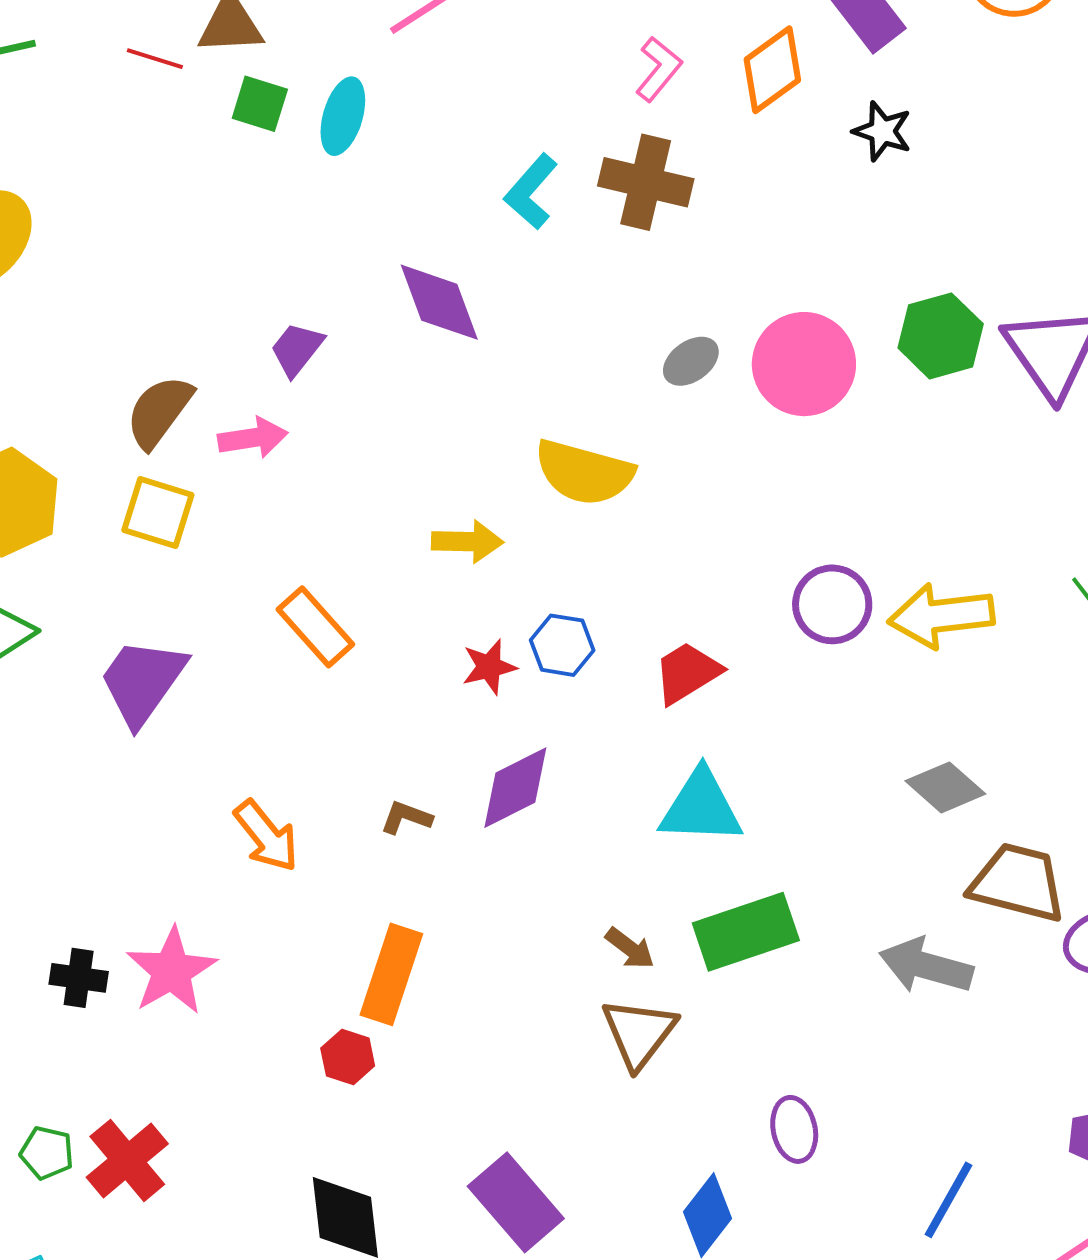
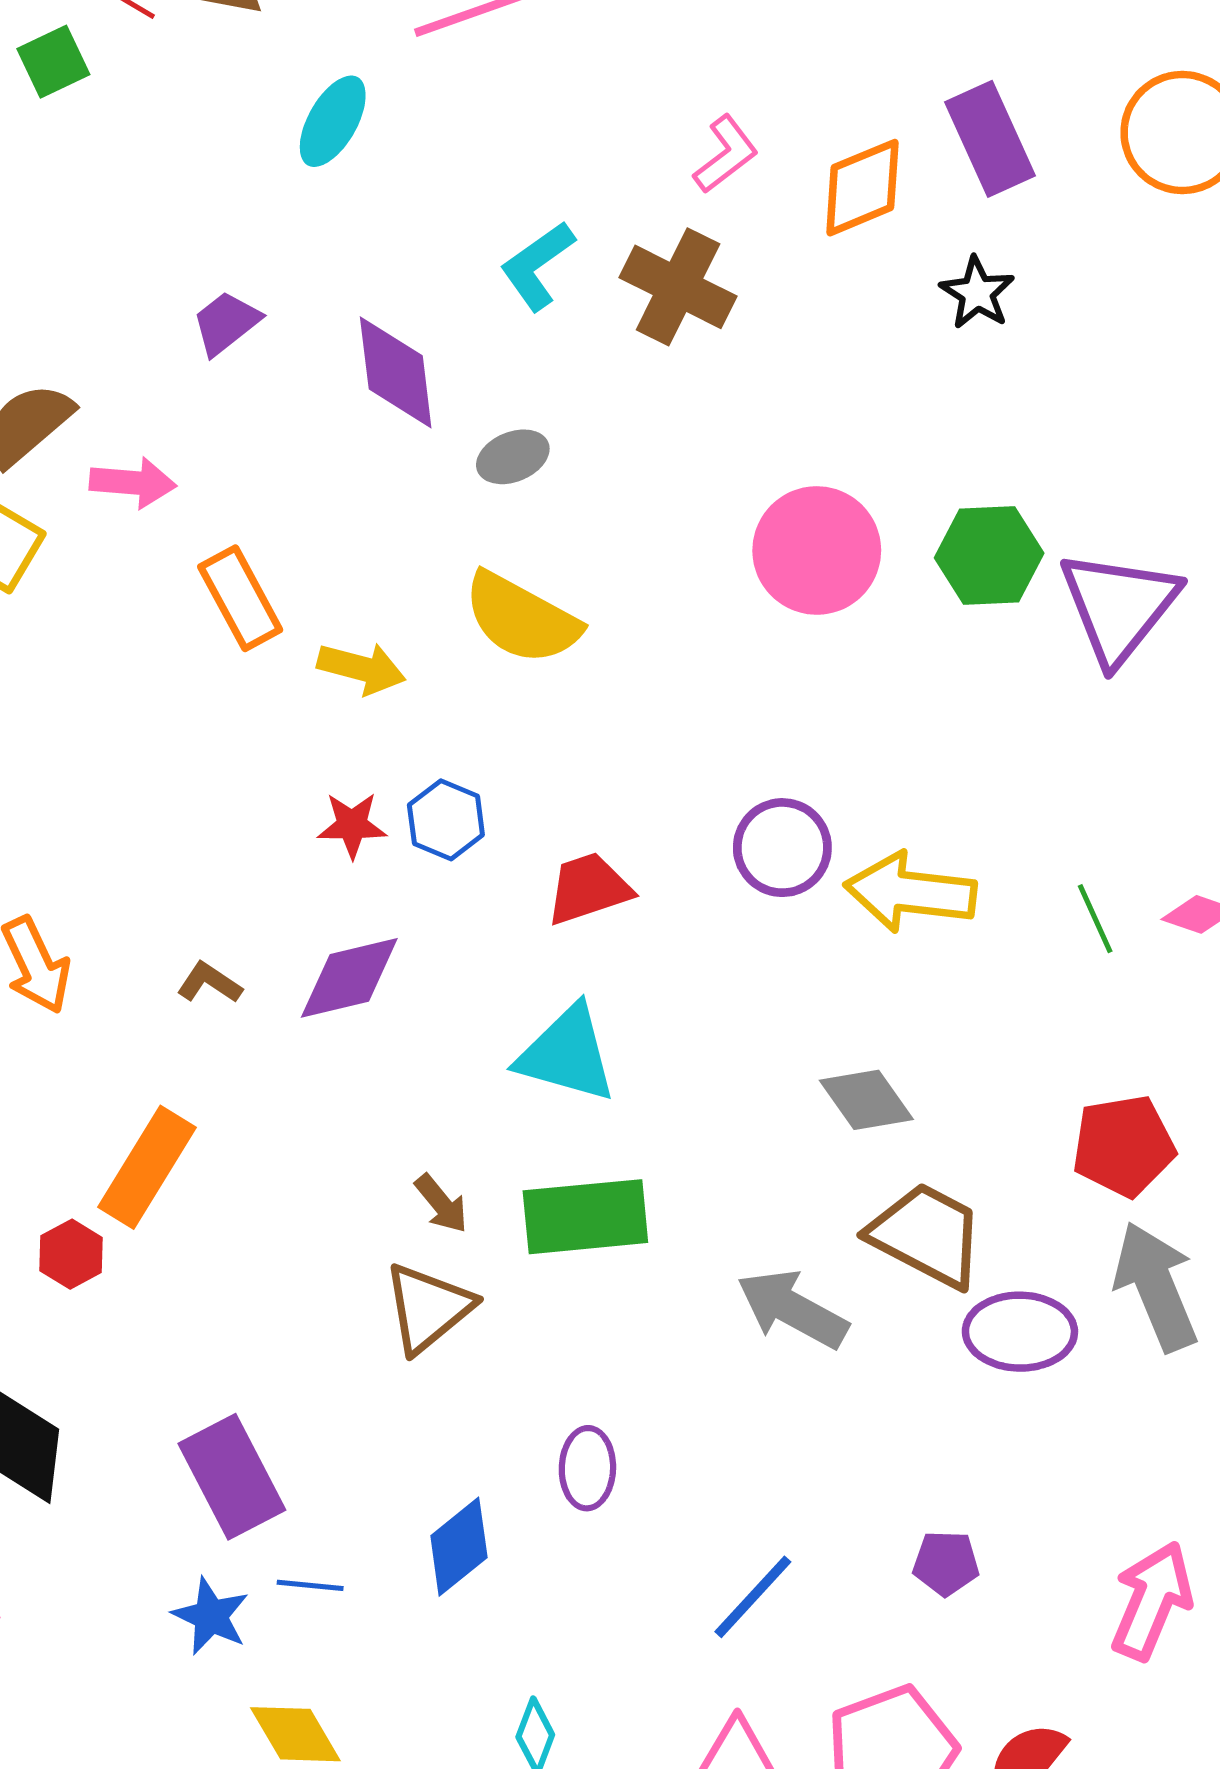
green square: (260, 104) -> (53, 62), moved, turned 34
purple trapezoid: (297, 349) -> (226, 323), moved
gray ellipse: (691, 361) -> (513, 457), moved
orange rectangle: (315, 627) -> (240, 598), moved

